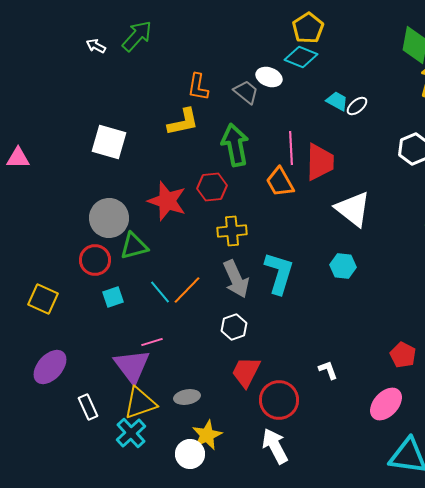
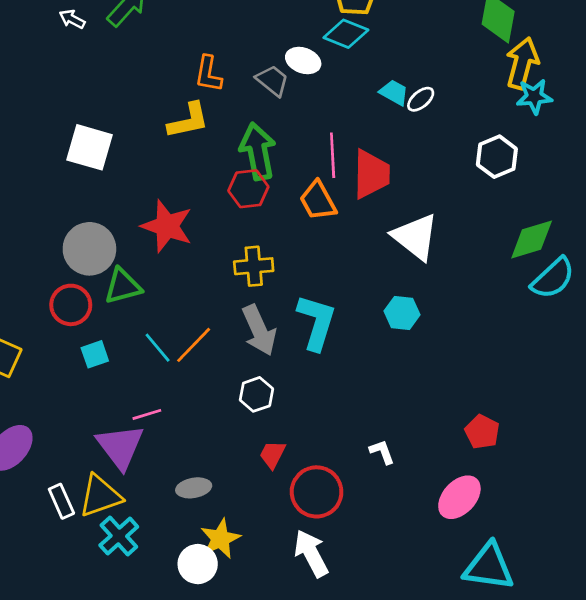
red hexagon: (212, 187) -> (248, 189), moved
red trapezoid: (246, 372) -> (272, 455), size x0.7
yellow triangle: (140, 403) -> (100, 496), moved

